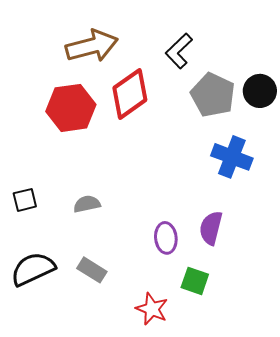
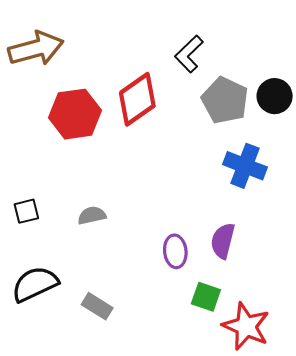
brown arrow: (92, 46) -> (36, 49), moved
gray rectangle: (92, 270) -> (97, 306), moved
red star: (152, 309) -> (246, 326), moved, size x1.4

